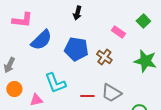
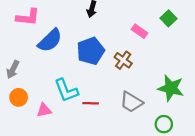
blue pentagon: (76, 49) -> (91, 51), turned -30
green star: (145, 61) -> (171, 88), moved
red line: (87, 96) -> (91, 103), moved

